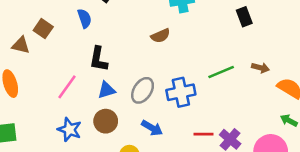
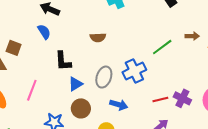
brown semicircle: (160, 36) -> (98, 37), moved, turned 35
pink line: (67, 87) -> (32, 90), moved

